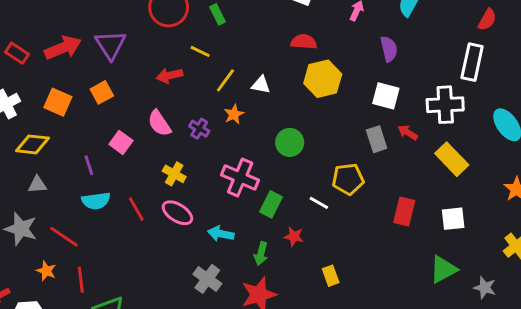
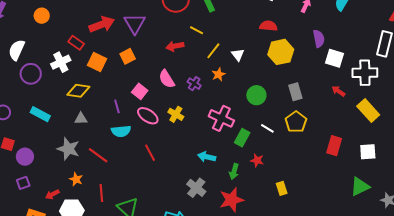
purple semicircle: (389, 49) -> (319, 39), moved
red rectangle: (17, 53) -> (76, 43), moved
white triangle: (261, 85) -> (238, 55), turned 40
white square: (386, 96) -> (335, 58), moved
gray rectangle: (377, 139) -> (295, 92), moved
yellow pentagon: (348, 179) -> (296, 122), turned -30
white line: (319, 203) -> (267, 128), moved
red line: (136, 209) -> (150, 153), moved
pink ellipse: (177, 213) -> (148, 116), moved
orange star: (46, 271) -> (76, 179), moved
red line: (81, 280) -> (101, 193), moved

